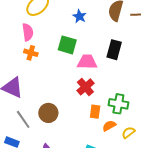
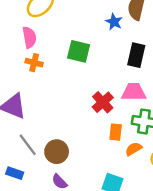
blue star: (79, 16) -> (114, 22), moved
pink trapezoid: (87, 62) -> (134, 92), moved
brown circle: (48, 113) -> (57, 152), moved

